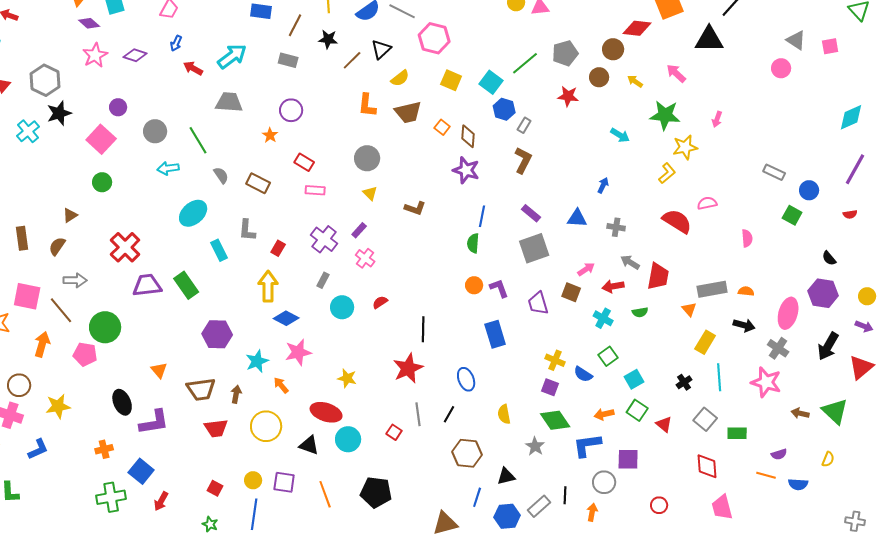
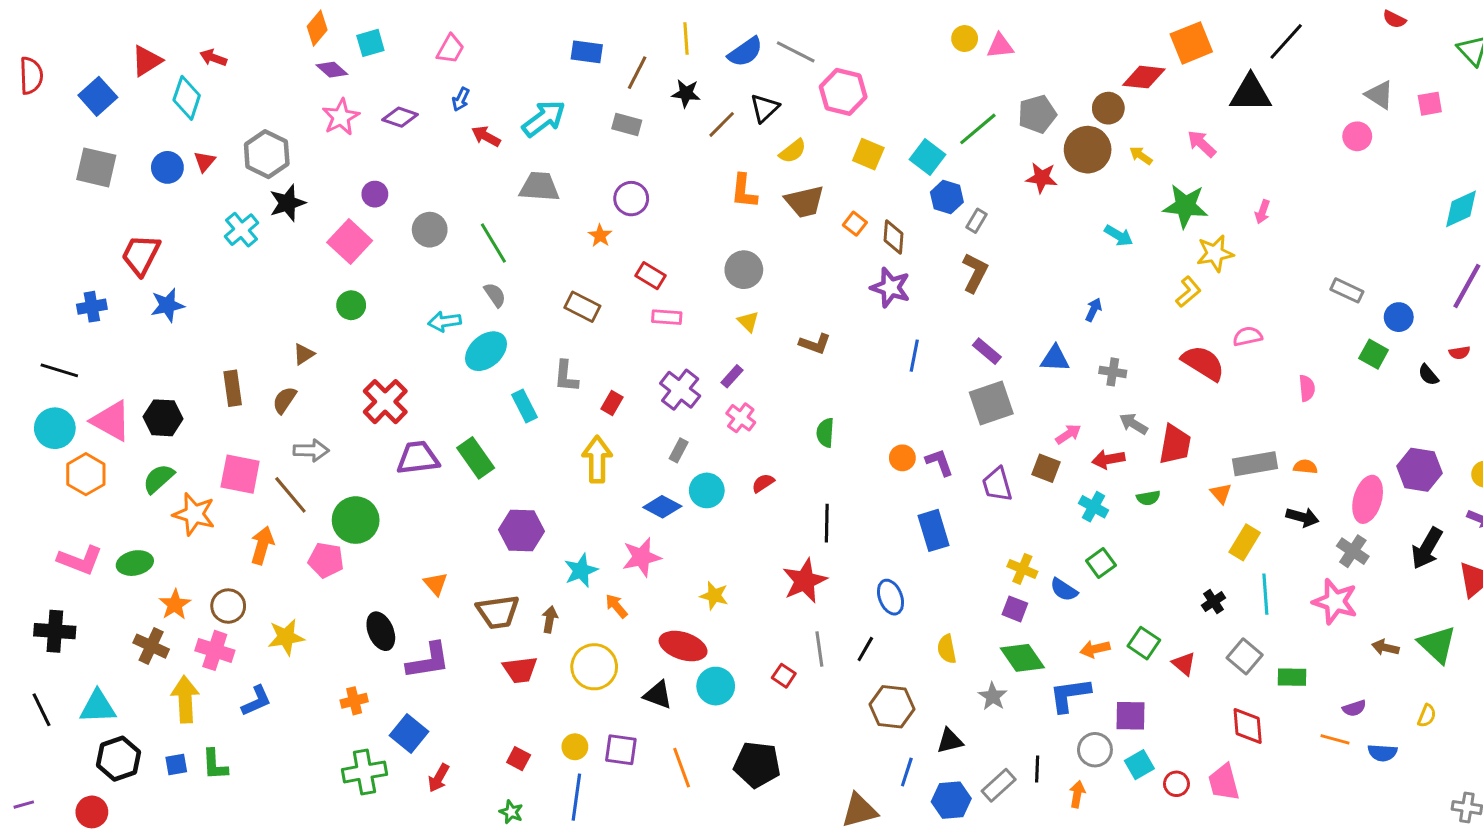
brown circle: (599, 77) -> (1088, 150), size x1.6
cyan arrow: (168, 168) -> (445, 322), moved
gray semicircle: (221, 175) -> (495, 295), moved
green semicircle: (473, 243) -> (825, 433), moved
black semicircle: (829, 258) -> (1428, 375), moved
blue diamond: (286, 318) -> (662, 507), moved
cyan square: (634, 379) -> (1139, 765), moved
pink trapezoid: (722, 507) -> (1224, 782), moved

